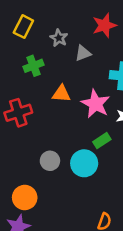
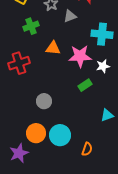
pink star: (96, 104) -> (80, 56), turned -30
cyan circle: (84, 163) -> (60, 135), moved
orange circle: (25, 197) -> (36, 133), moved

